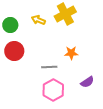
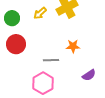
yellow arrow: (38, 20) -> (40, 13), turned -64
pink hexagon: (53, 90) -> (43, 83), moved

